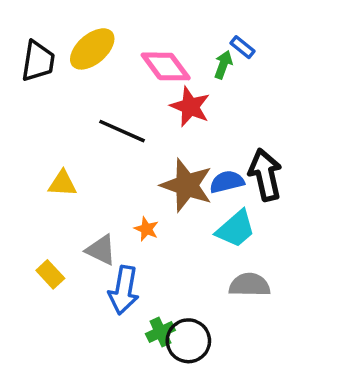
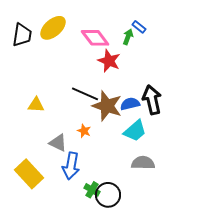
black line: (122, 131) -> (85, 94), moved
yellow rectangle: (50, 274) -> (29, 174), moved, size x1.8
green cross: (160, 332) -> (92, 190), turned -35

